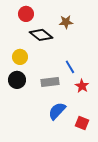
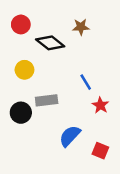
red circle: (26, 14) -> (21, 24), moved
black circle: (17, 80) -> (21, 113), moved
gray rectangle: (50, 82) -> (47, 100), moved

